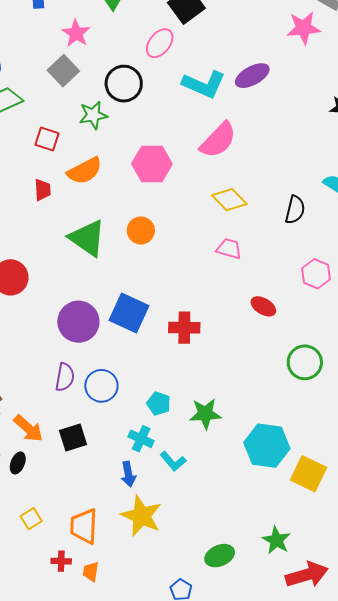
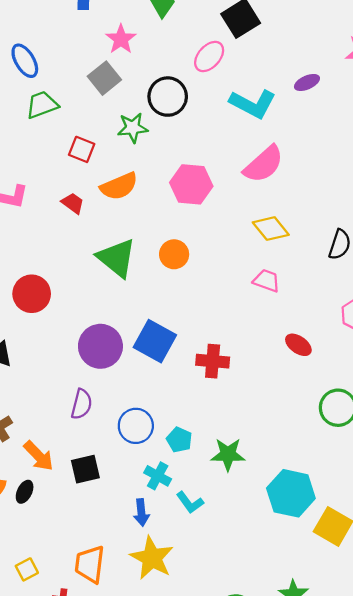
purple ellipse: (252, 76) -> (307, 82), moved, size x0.7
red trapezoid: (43, 190) -> (73, 203), turned -55
blue circle: (101, 386) -> (136, 426), moved
yellow square: (31, 519) -> (27, 569), moved

